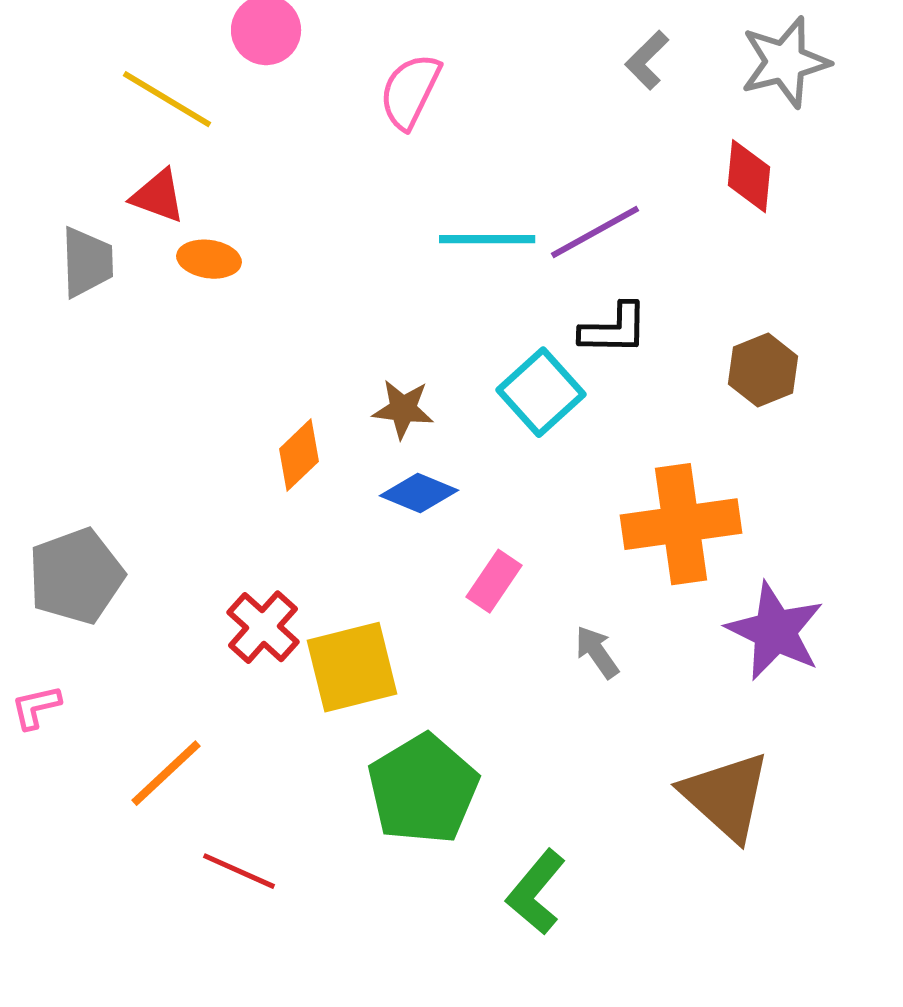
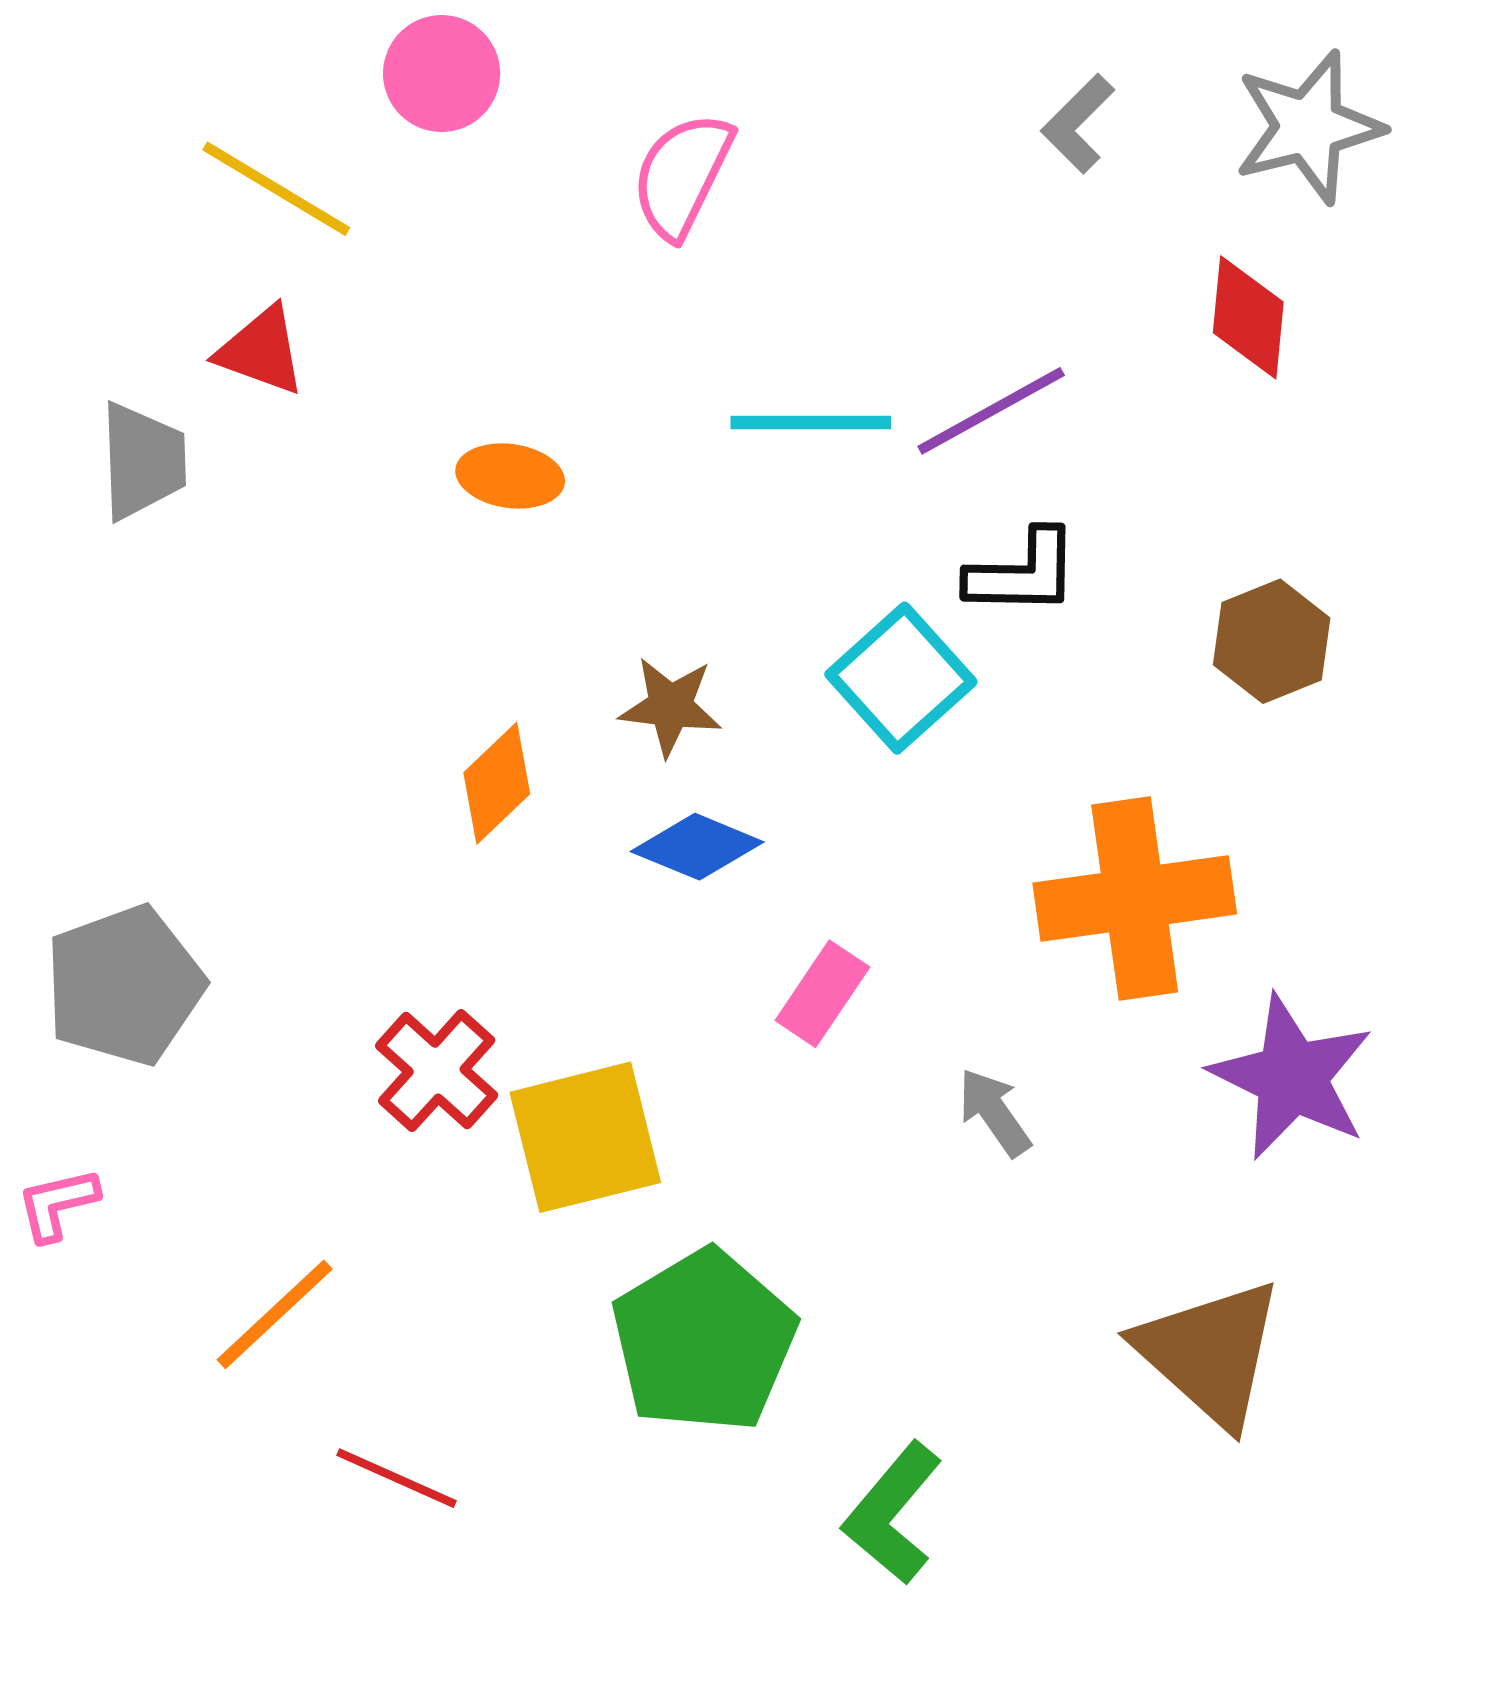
orange ellipse: (209, 259) -> (510, 476), moved

